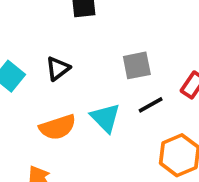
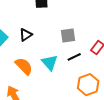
orange semicircle: (58, 127) -> (24, 66), turned -120

